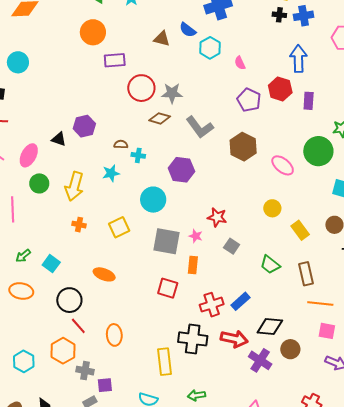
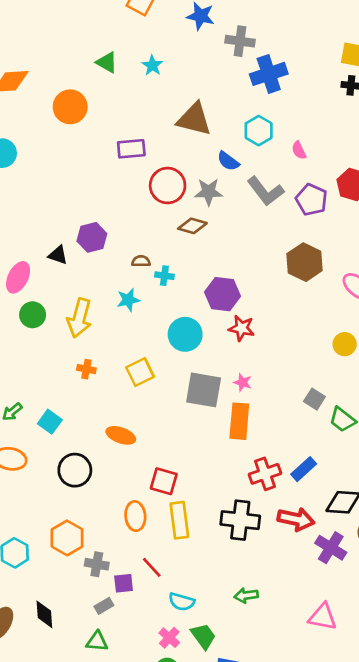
blue semicircle: (188, 30) -> (228, 161), moved
orange circle: (93, 32) -> (70, 107), moved
brown triangle: (162, 39) -> (194, 119), size x1.6
gray L-shape: (200, 127) -> (265, 191), moved
red star: (217, 217) -> (242, 328), moved
gray square: (232, 246) -> (314, 399), moved
orange rectangle: (193, 265) -> (239, 421), size x1.5
red square: (168, 288) -> (164, 481), moved
red line: (78, 326) -> (152, 567), moved
yellow rectangle: (165, 362) -> (179, 520), moved

